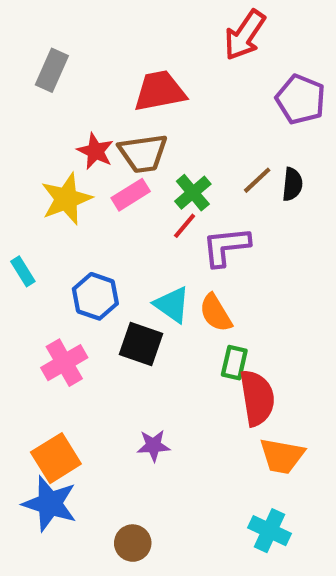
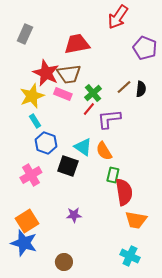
red star: (95, 151) -> (46, 73), size x1.5
pink rectangle: (131, 195) -> (63, 94), turned 54
cyan rectangle: (23, 271) -> (35, 121), moved

